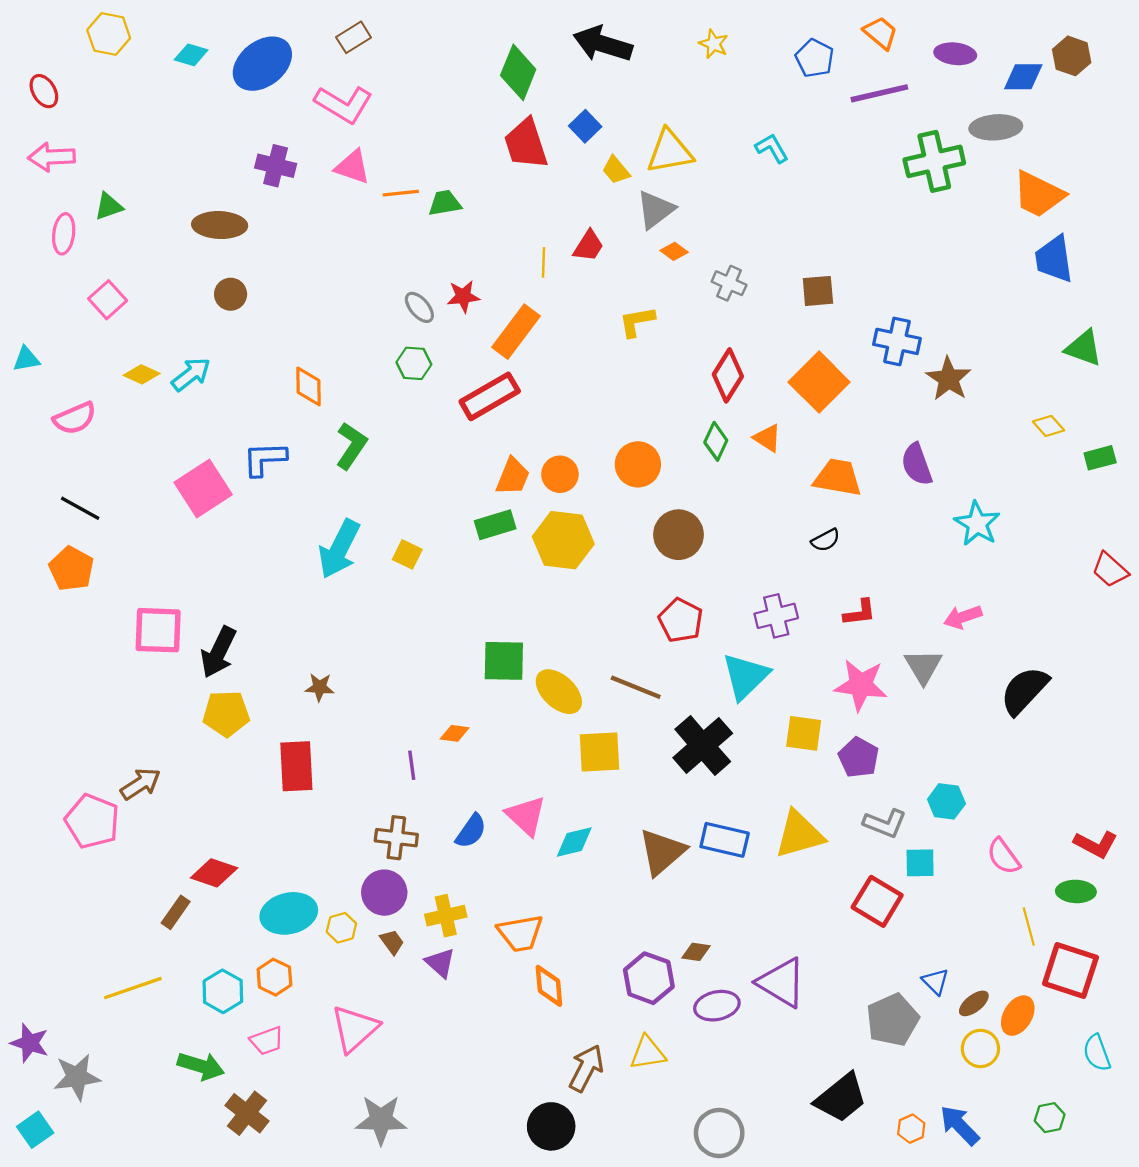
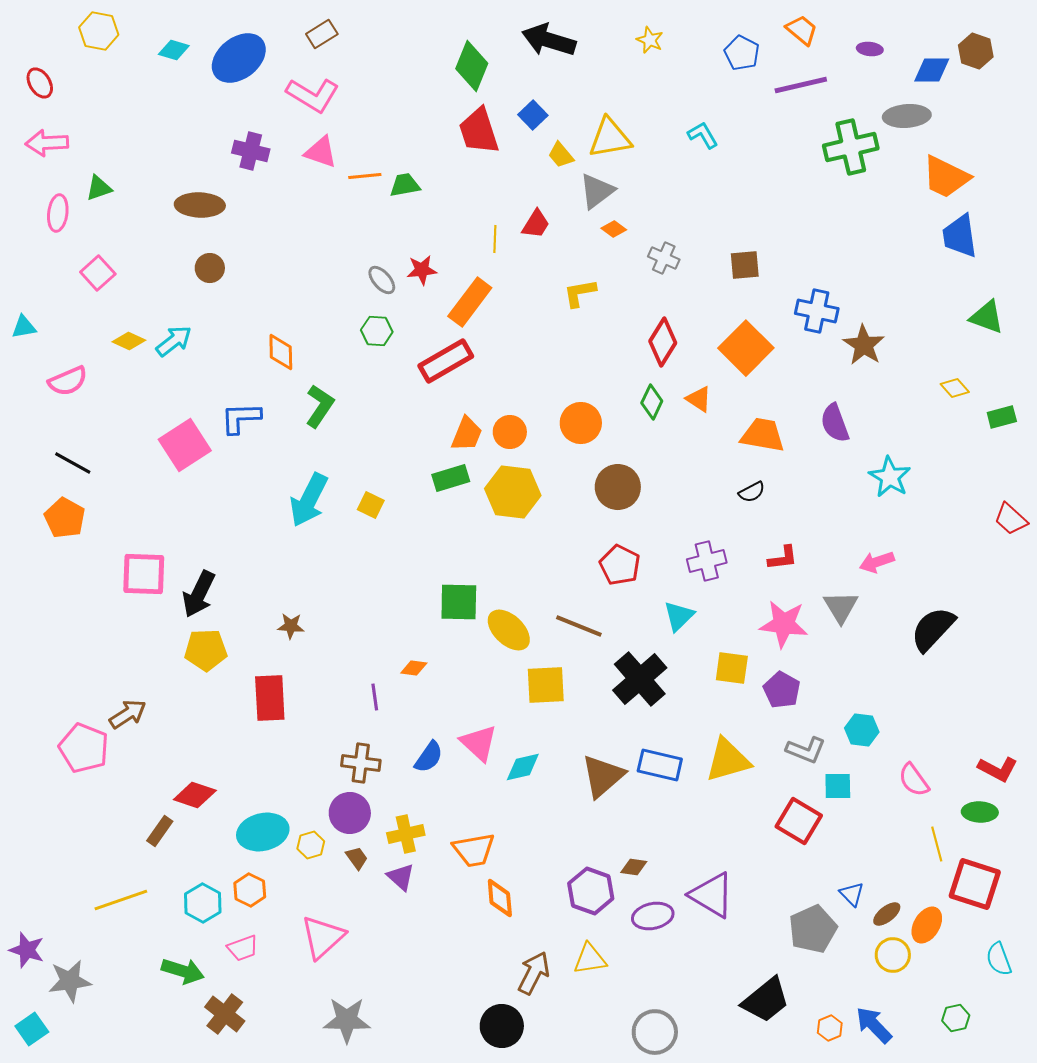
purple ellipse: (955, 54) -> (870, 49), size x0.7
cyan triangle: (745, 676) -> (679, 616), size x0.7

